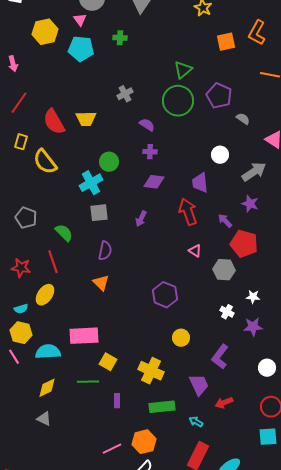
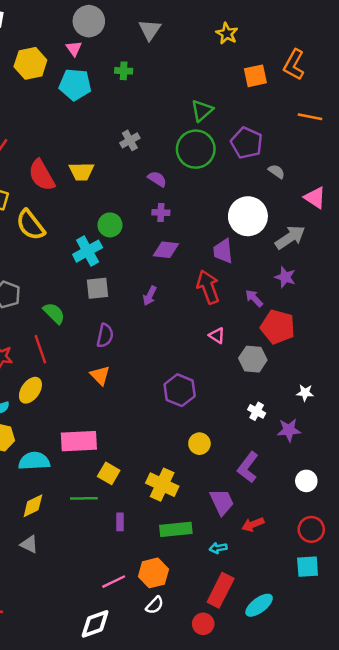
white circle: (220, 155) -> (248, 216), size x1.8
white star: (253, 297) -> (305, 393), moved
cyan arrow: (196, 422) -> (218, 548), turned -40

